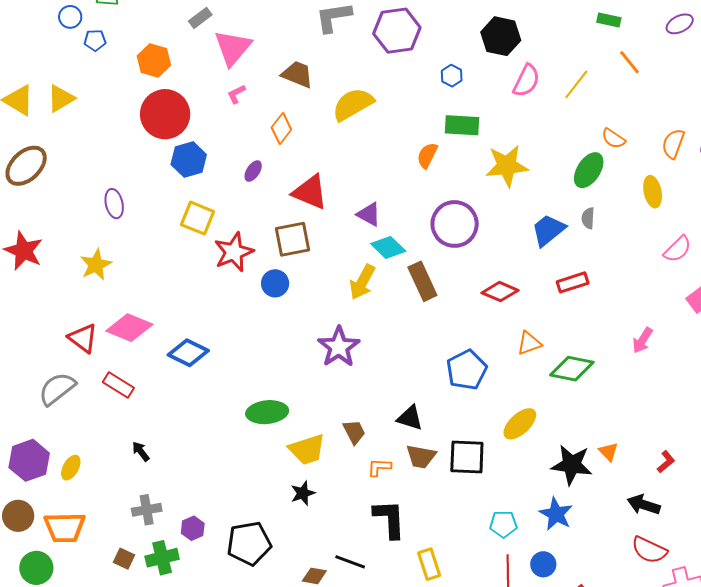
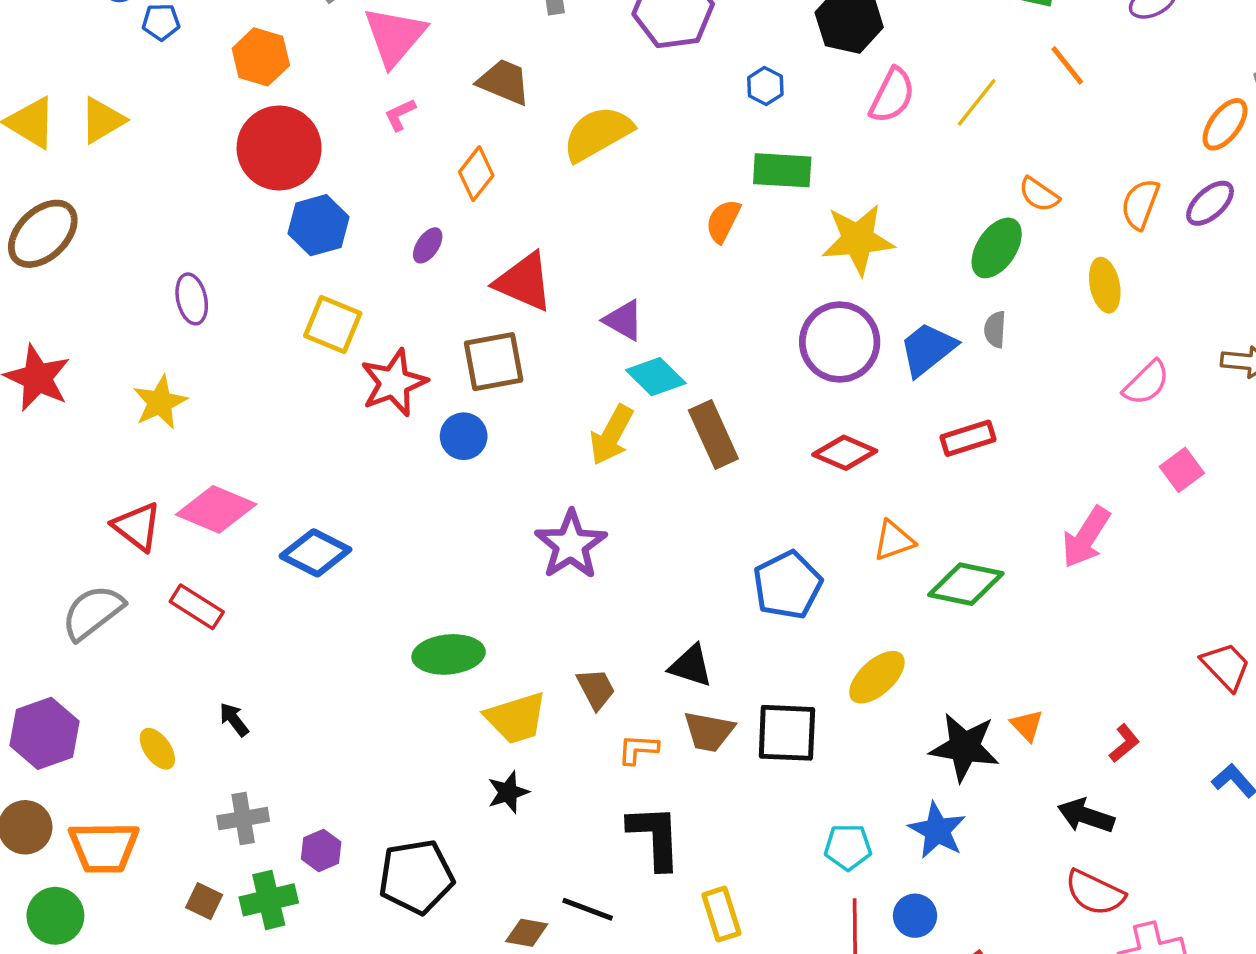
purple circle: (455, 224) -> (840, 342), moved
pink arrow: (643, 340) -> (1086, 537), size x1.4
yellow ellipse: (71, 468) -> (157, 749), moved, turned -65

